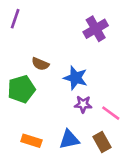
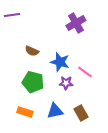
purple line: (15, 19) -> (12, 15), turned 63
green pentagon: (21, 89) -> (33, 82), moved, turned 30
pink line: (111, 113) -> (85, 72), moved

